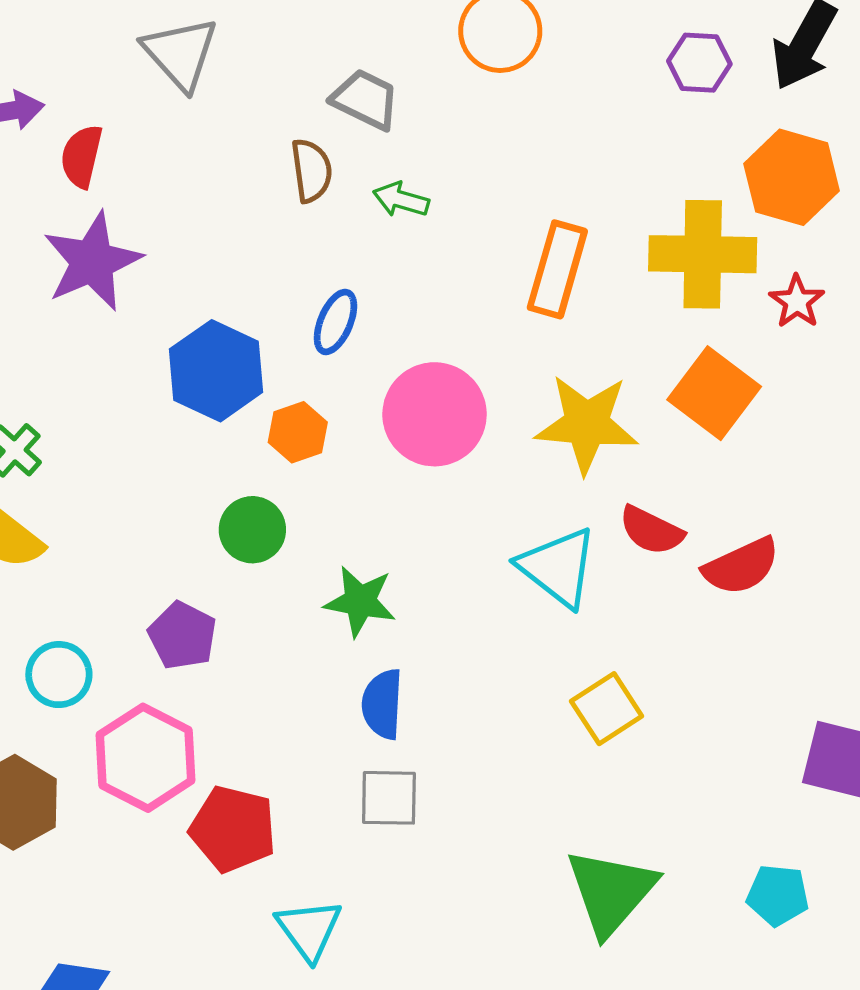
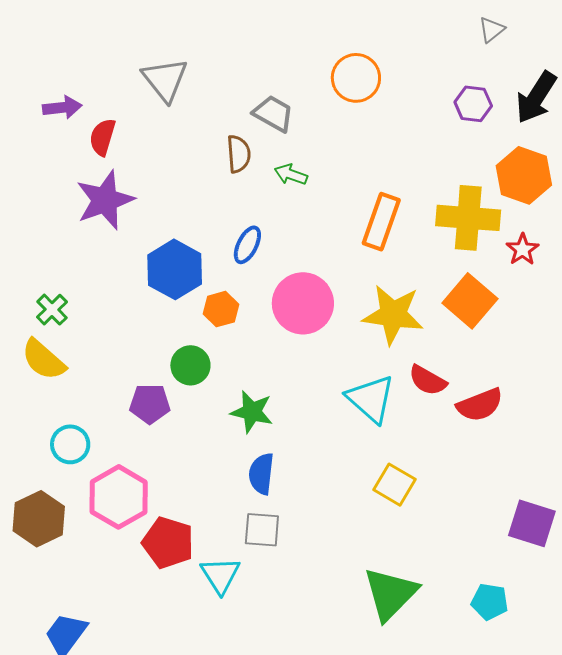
purple pentagon: (182, 636) -> (150, 404), moved, turned -30
yellow square: (607, 709) -> (395, 485), turned -30
cyan triangle: (309, 930) -> (220, 575), moved

